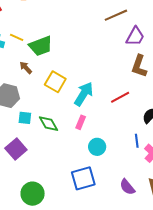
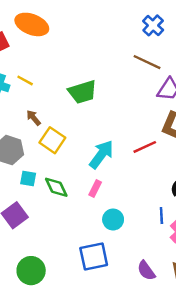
brown line: (116, 15) -> (147, 62), turned 45
green trapezoid: (41, 46) -> (82, 92), moved
yellow square: (55, 82) -> (52, 140), moved
red line: (120, 97) -> (145, 147), moved

